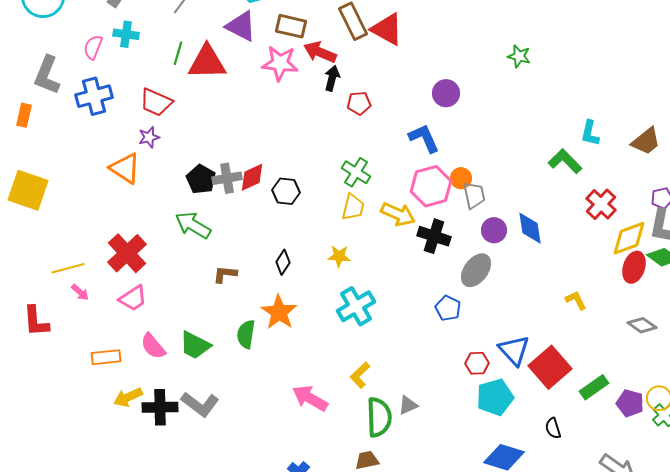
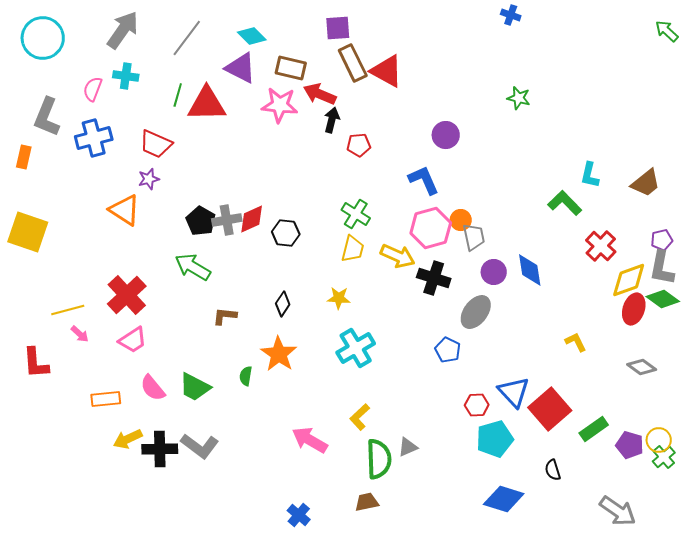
green semicircle: (246, 334) -> (246, 376), size x0.7

